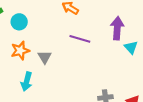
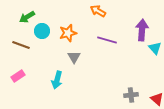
cyan circle: (19, 22) -> (42, 31), moved
orange star: (20, 51) -> (68, 33), moved

